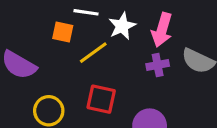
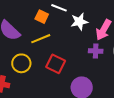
yellow line: (93, 53) -> (41, 39), moved

